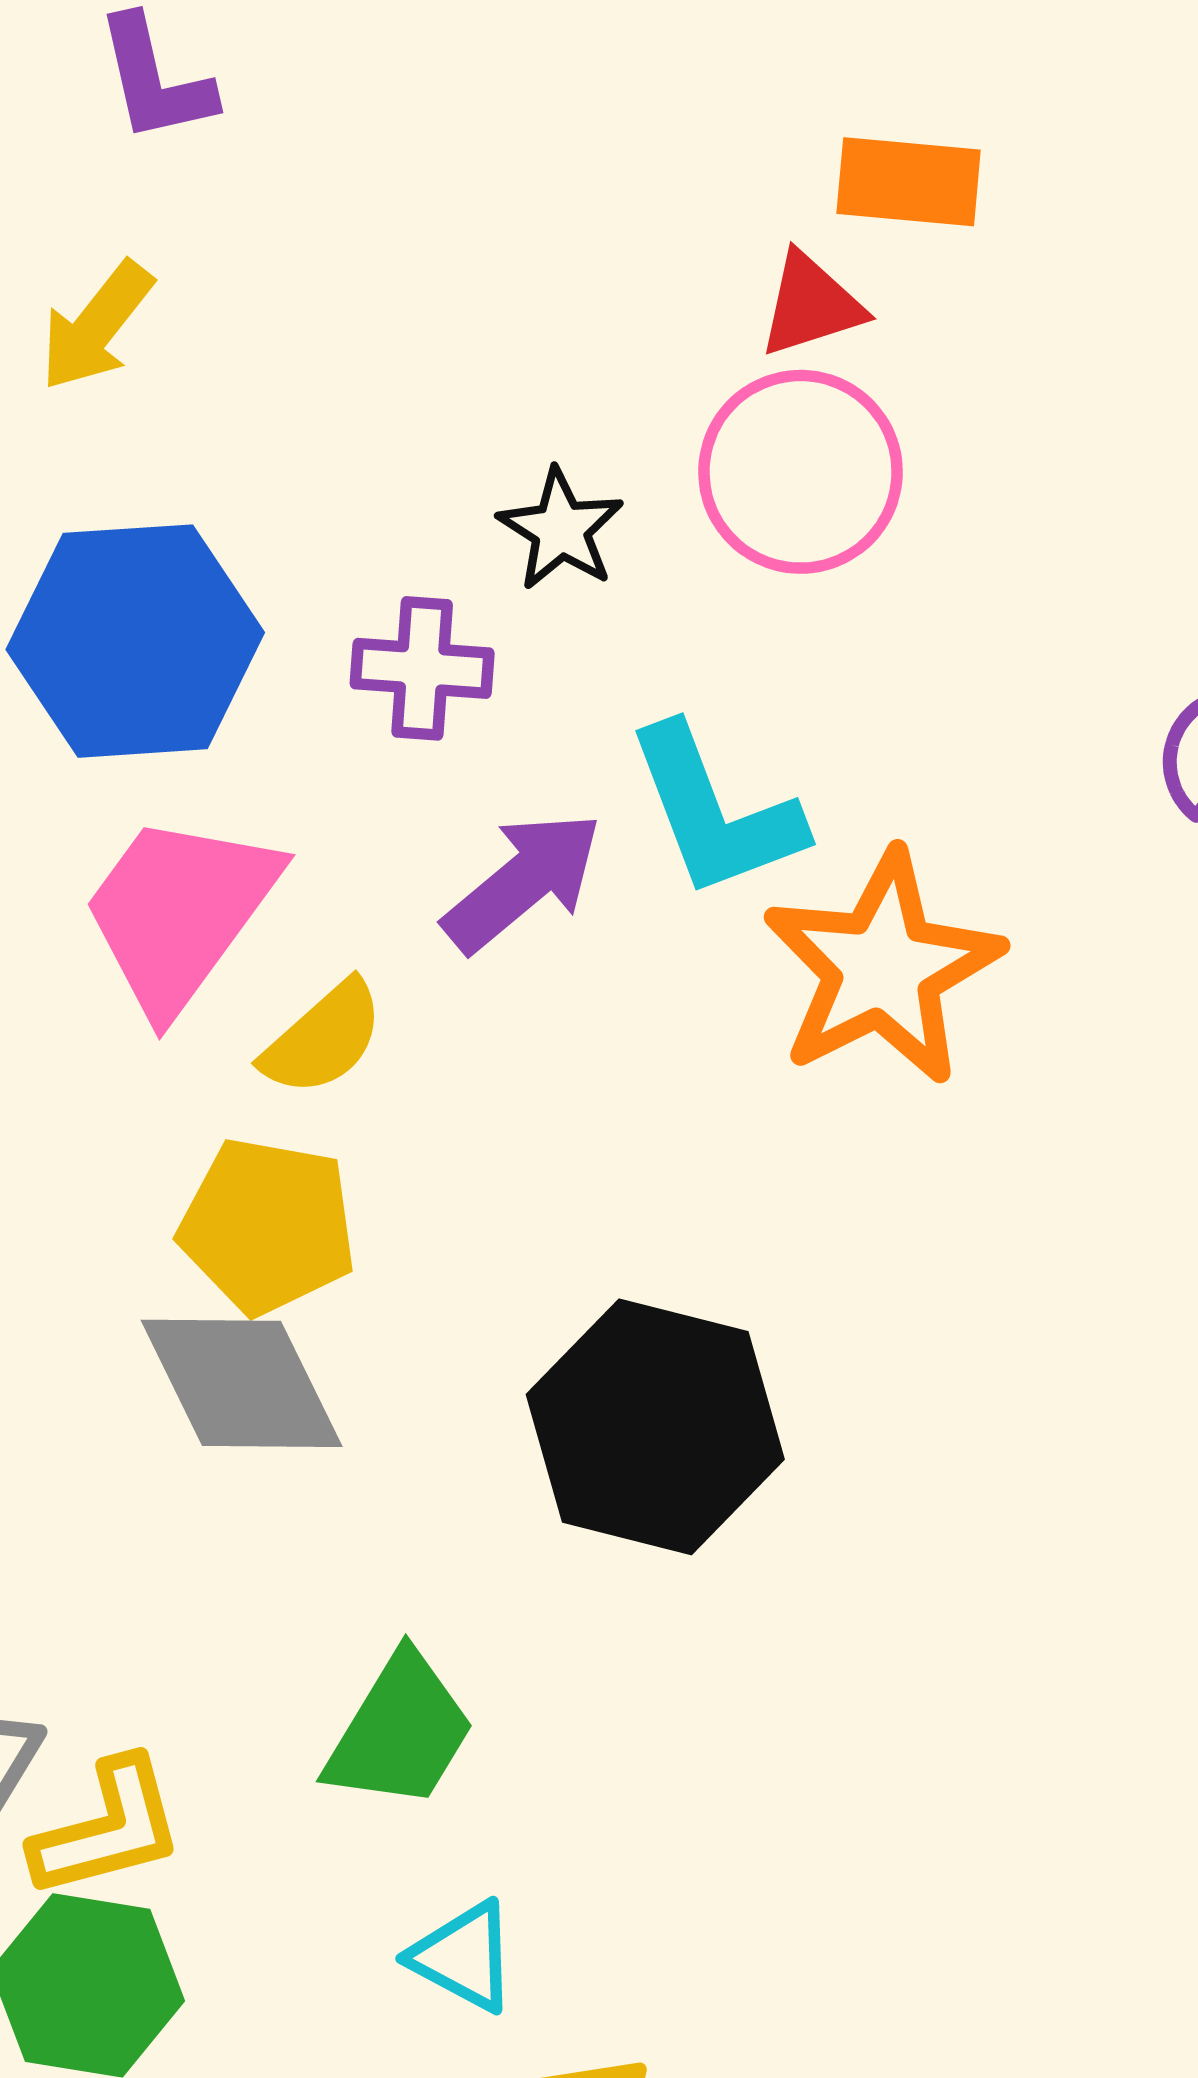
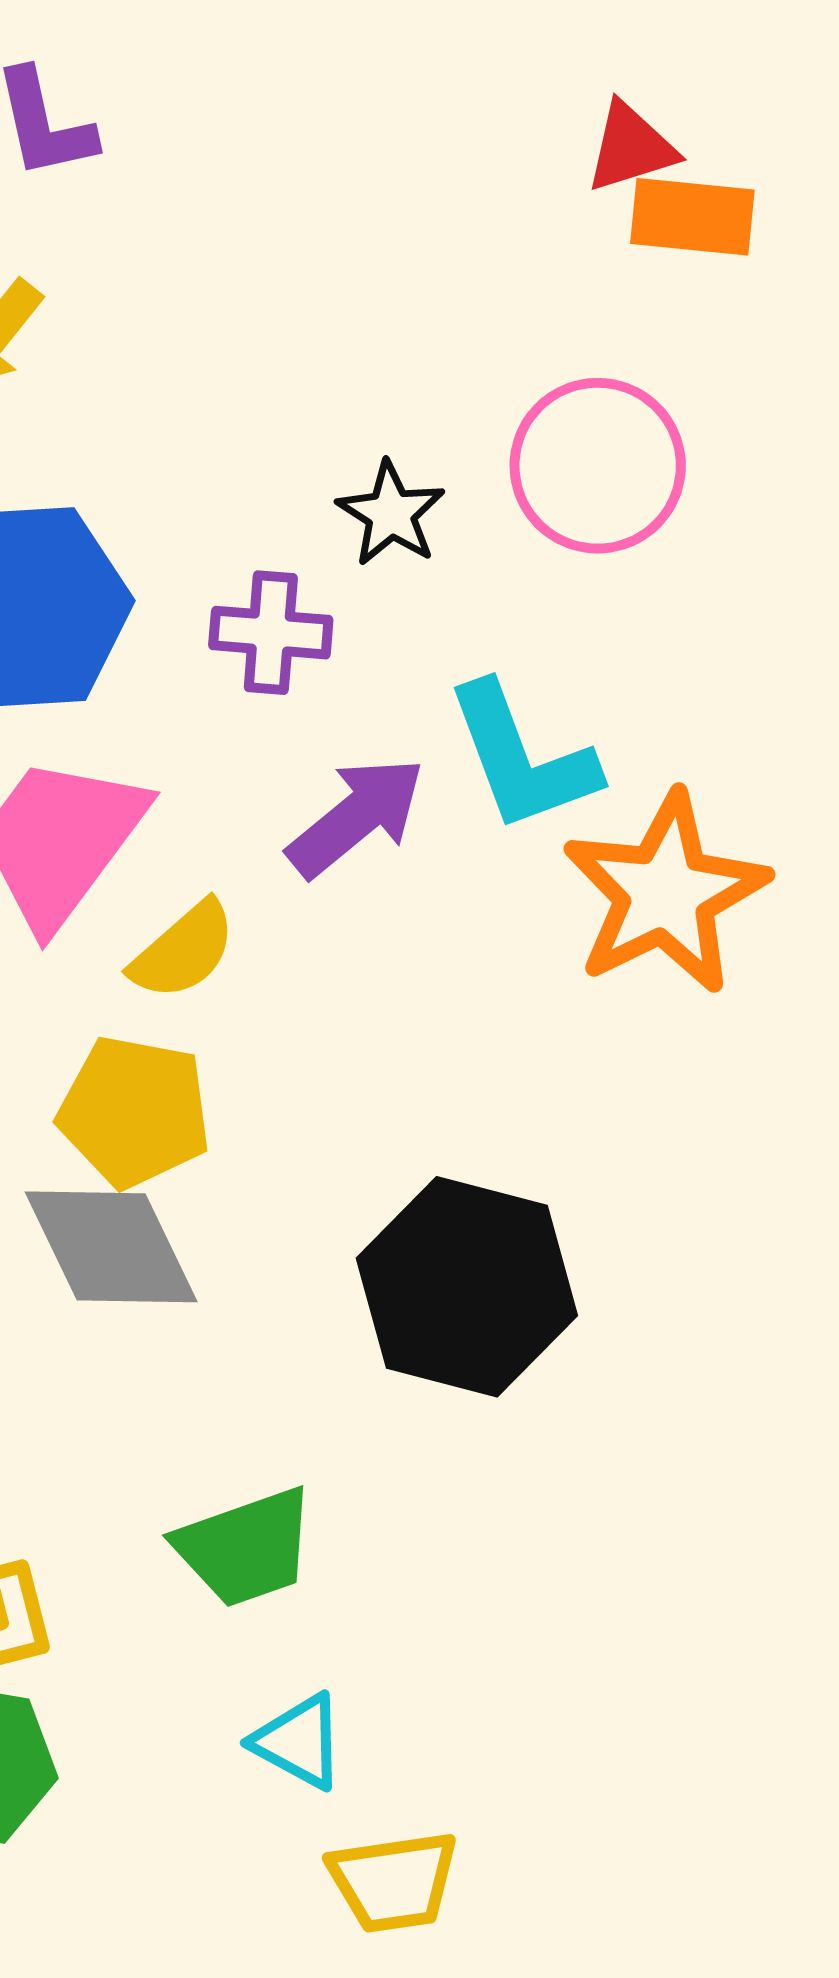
red triangle: (811, 305) -> (631, 147), moved
green trapezoid: (400, 1731) -> (245, 1547), turned 39

